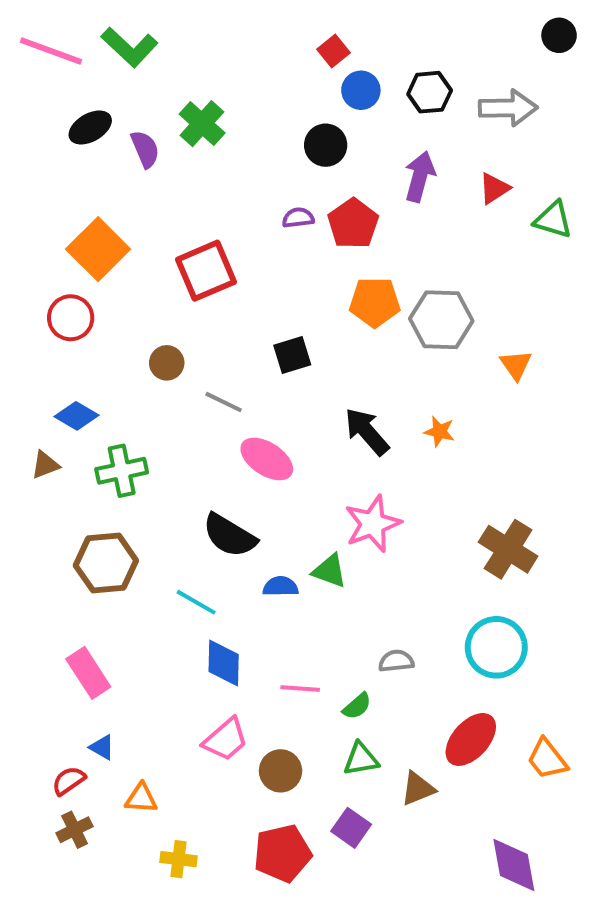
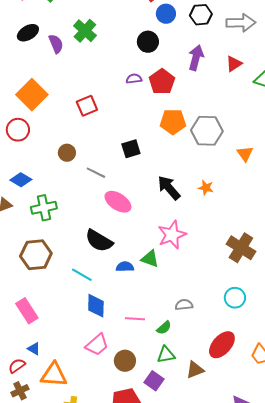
red square: (206, 271) -> (87, 106), size x0.7
cyan circle: (496, 647) -> (235, 298), size x0.7
orange triangle: (141, 798) -> (54, 375), size x1.6
purple square: (351, 828) -> (154, 381), moved

